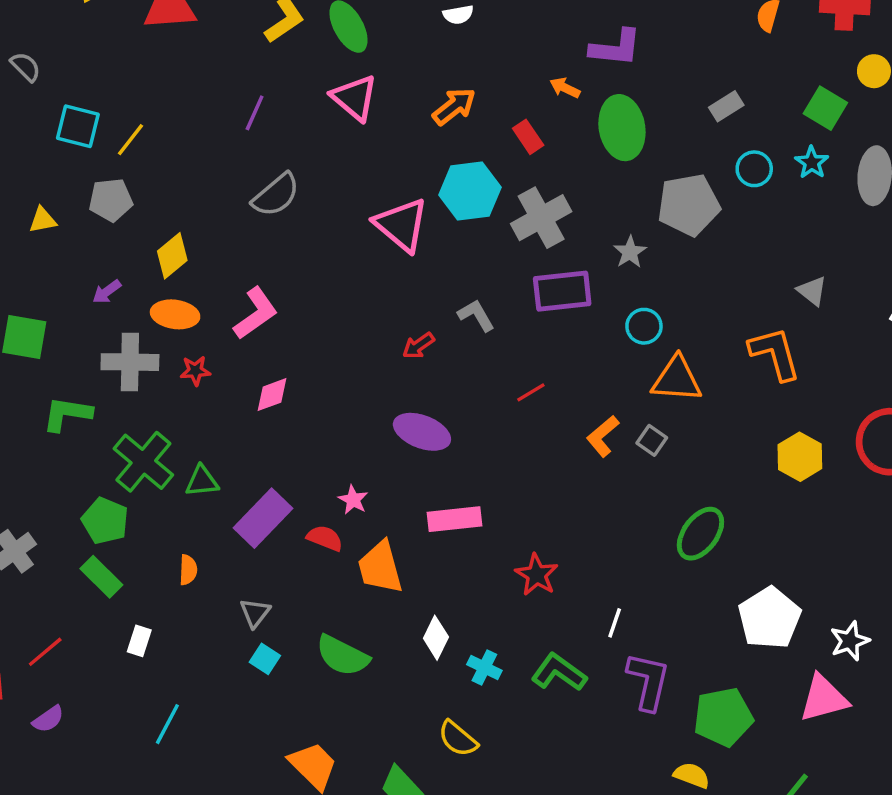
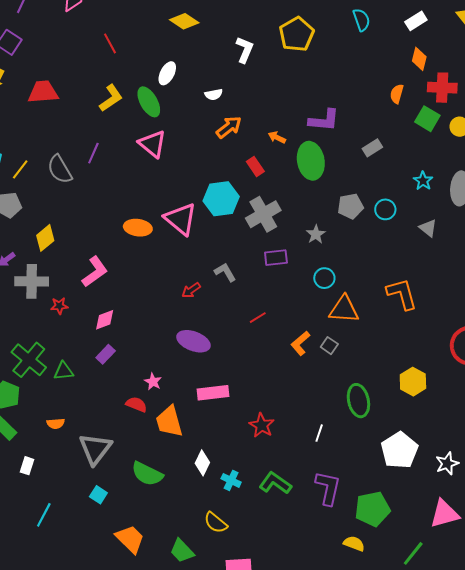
purple L-shape: (616, 48) -> (324, 120), moved
orange arrow: (454, 106) -> (229, 127), moved
green square: (825, 108) -> (427, 119), moved
cyan circle: (754, 169) -> (385, 209), moved
gray semicircle: (276, 195) -> (60, 169), moved, turned 100
gray pentagon: (689, 205) -> (350, 206), size x0.7
purple rectangle: (562, 291) -> (276, 258), size x0.7
gray triangle: (812, 291) -> (428, 228), moved
orange ellipse: (175, 314) -> (138, 228), moved
gray cross: (130, 362) -> (32, 281), moved
yellow hexagon: (800, 457) -> (413, 382), moved
purple rectangle: (263, 518) -> (106, 354), moved, size x0.6
green ellipse: (700, 534) -> (358, 401), turned -48
orange semicircle: (188, 570) -> (56, 424), turned 84
gray triangle: (255, 613) -> (95, 449), size x1.8
white line: (615, 623) -> (319, 433), moved
cyan square: (265, 659) -> (98, 495), moved
pink triangle: (824, 698) -> (445, 514), moved

